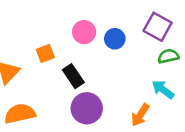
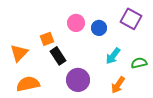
green semicircle: (168, 56) -> (139, 63), moved
black rectangle: (73, 76) -> (58, 56), moved
cyan arrow: (163, 90) -> (113, 56), moved, turned -90

